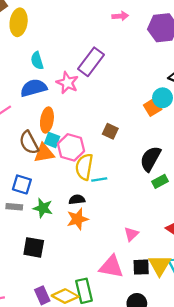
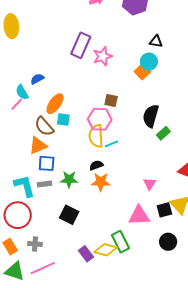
cyan semicircle: (37, 61) -> (22, 92), moved
pink star: (67, 83) -> (103, 56), moved, turned -30
blue semicircle: (34, 88) -> (37, 79), size x0.6
orange ellipse: (47, 120) -> (55, 104), turned 40
pink hexagon: (71, 147) -> (100, 119), moved
orange triangle: (44, 153) -> (38, 146), moved
orange star: (77, 219) -> (101, 182), turned 30
black square: (34, 247) -> (69, 215), turned 30

